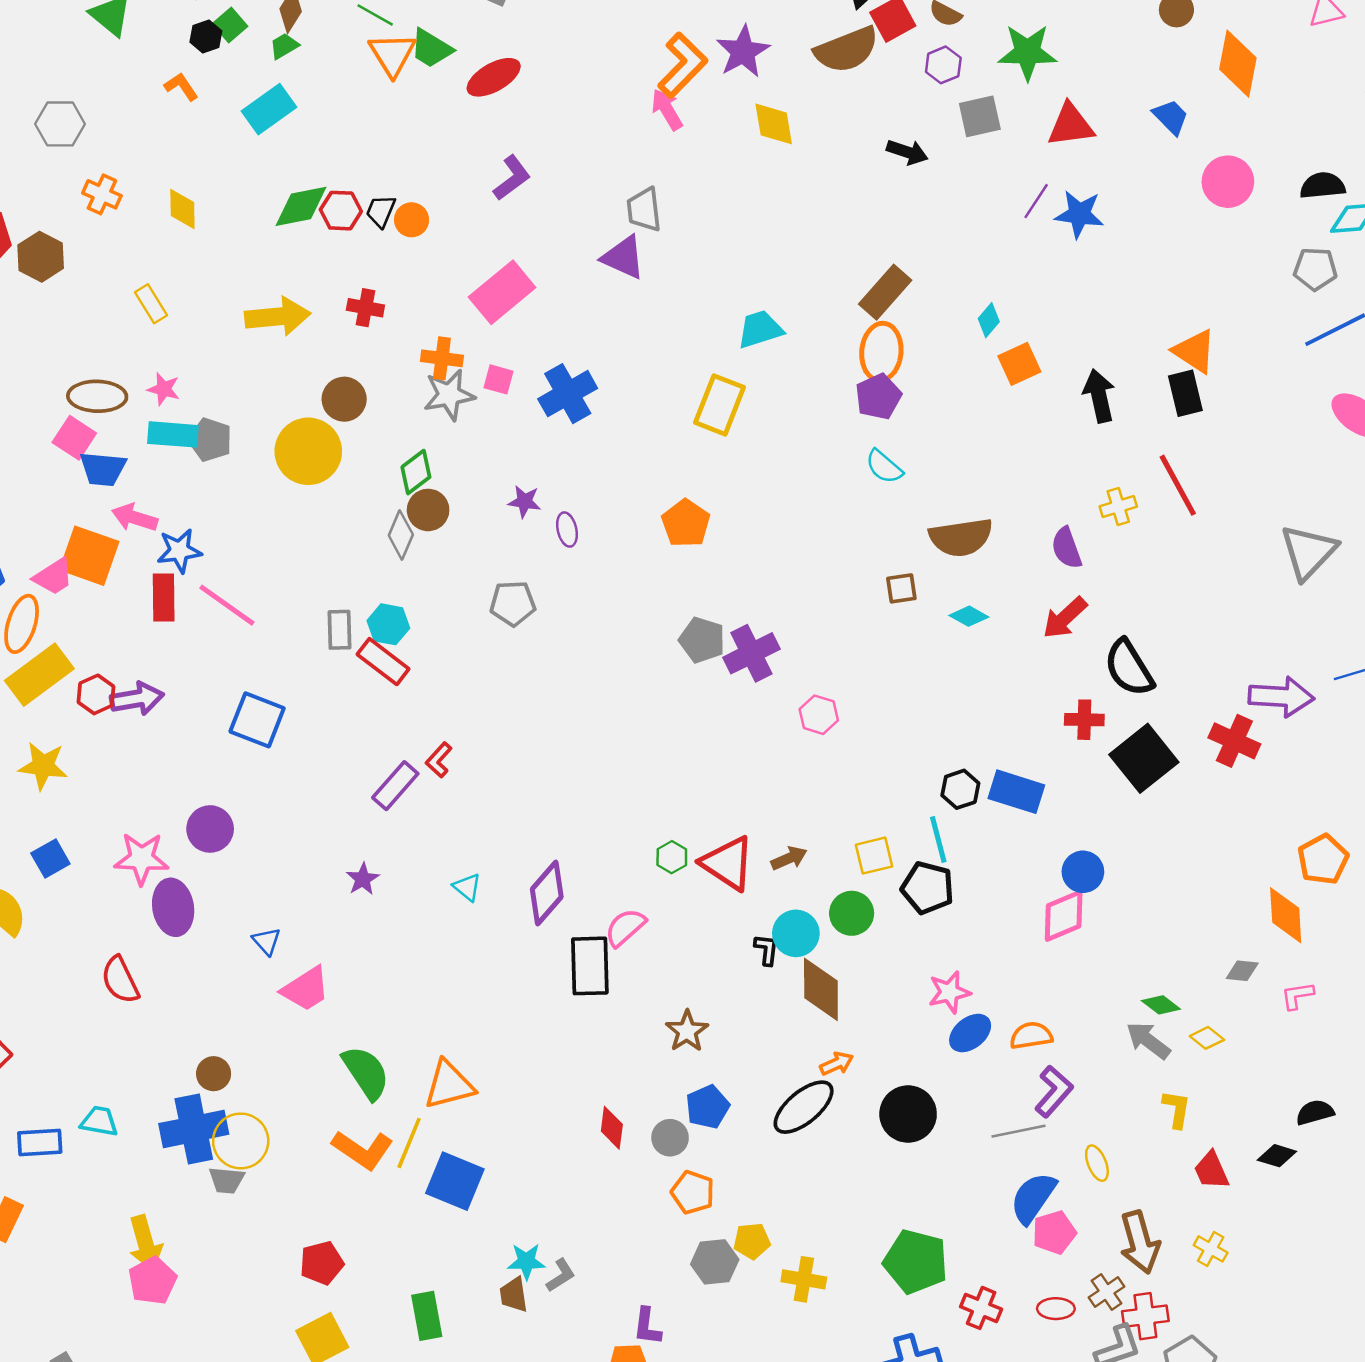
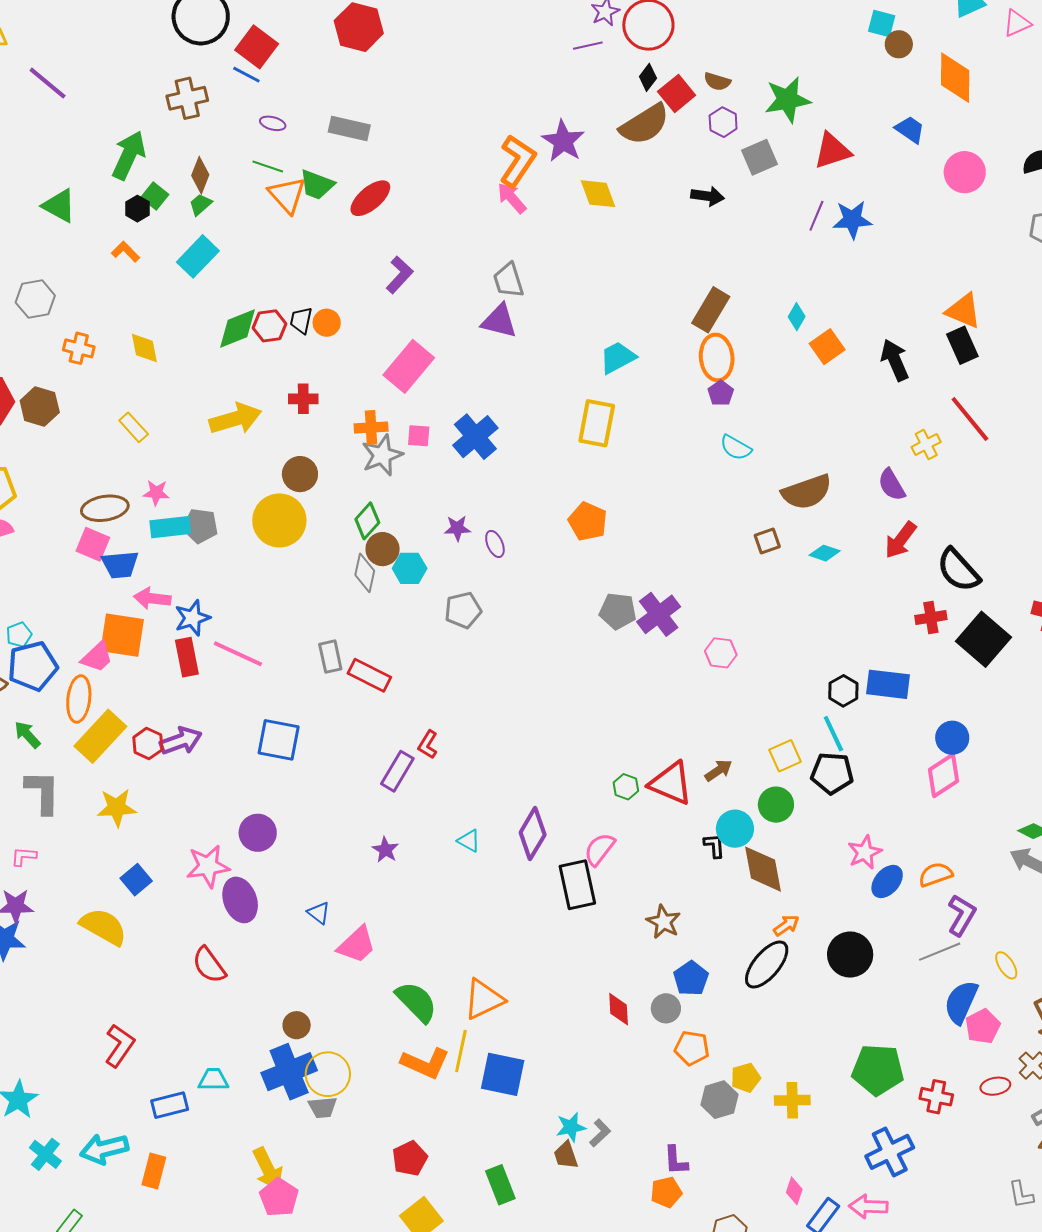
purple pentagon: (878, 397) -> (721, 393), size x0.7
cyan hexagon: (388, 624) -> (410, 568), moved

